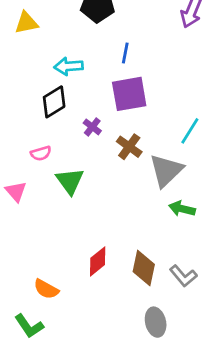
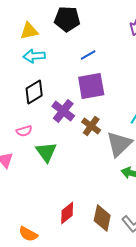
yellow triangle: (26, 23) -> (29, 31), moved
blue line: (125, 53) -> (88, 55), turned 49
cyan arrow: (69, 66) -> (34, 56), moved
purple cross: (92, 127) -> (63, 111), size x1.6

